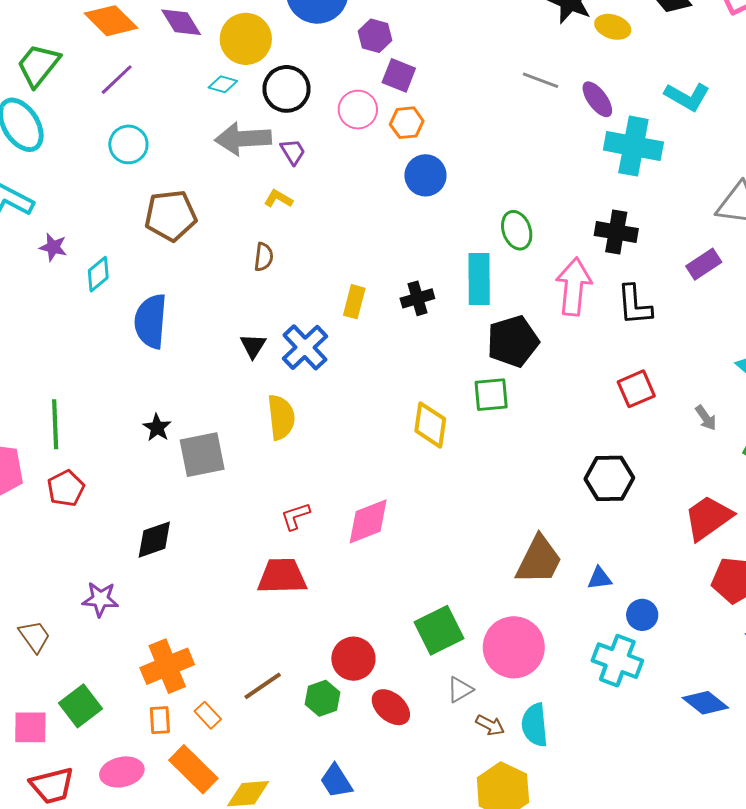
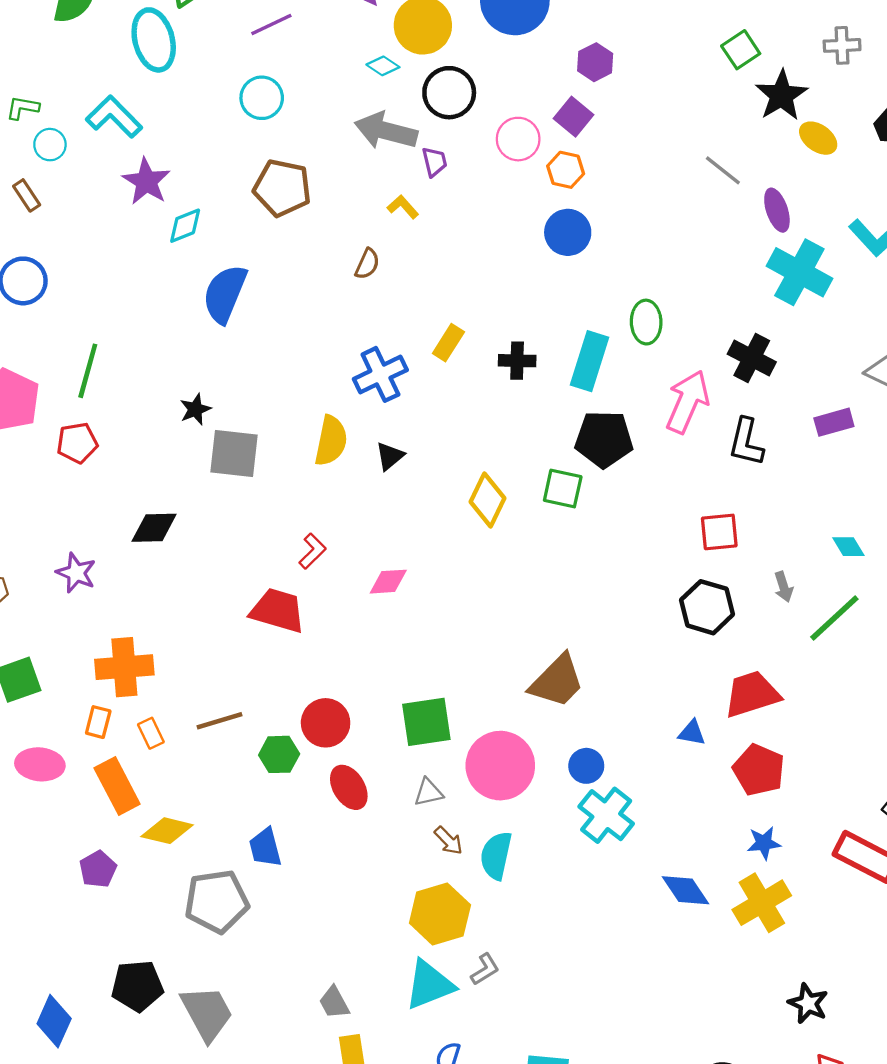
purple hexagon: (375, 36) -> (595, 62), moved
purple star: (53, 247) -> (146, 181), size x1.5
black triangle: (253, 346) -> (390, 456), moved
black hexagon: (609, 478) -> (707, 607), moved
red L-shape: (295, 516) -> (312, 551), turned 136
pink diamond: (368, 521) -> (388, 582), size x0.7
blue triangle: (600, 578) -> (692, 733), moved
blue circle: (642, 615) -> (586, 766), moved

